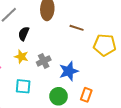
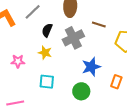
gray cross: (44, 61) -> (73, 38), moved, size x1.5
orange rectangle: (86, 95) -> (116, 82), moved

